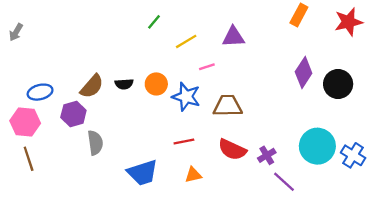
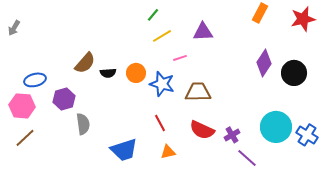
green line: (154, 22) -> (153, 15), moved
brown semicircle: (92, 86) -> (85, 63), moved
red line: (184, 142) -> (160, 123), turned 72
brown line: (29, 159) -> (25, 138), turned 65

